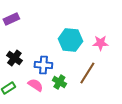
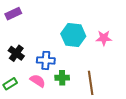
brown line: (87, 73) -> (91, 83), moved, turned -40
green cross: (59, 82) -> (62, 78), turned -32

